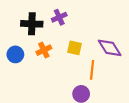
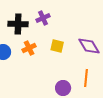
orange line: (92, 70) -> (86, 78), moved

